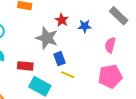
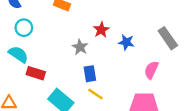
gray star: (47, 38) -> (80, 47), size x0.6
red rectangle: (25, 66) -> (36, 73), moved

